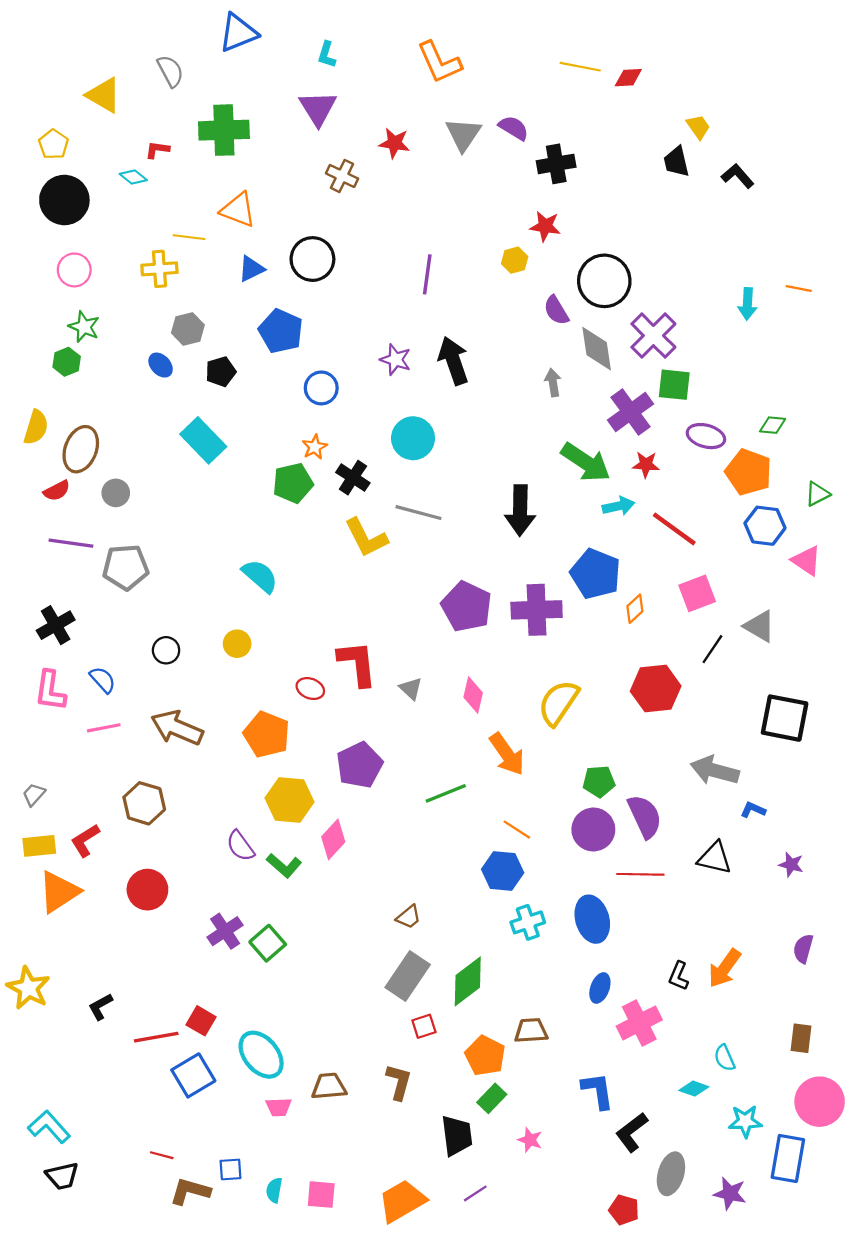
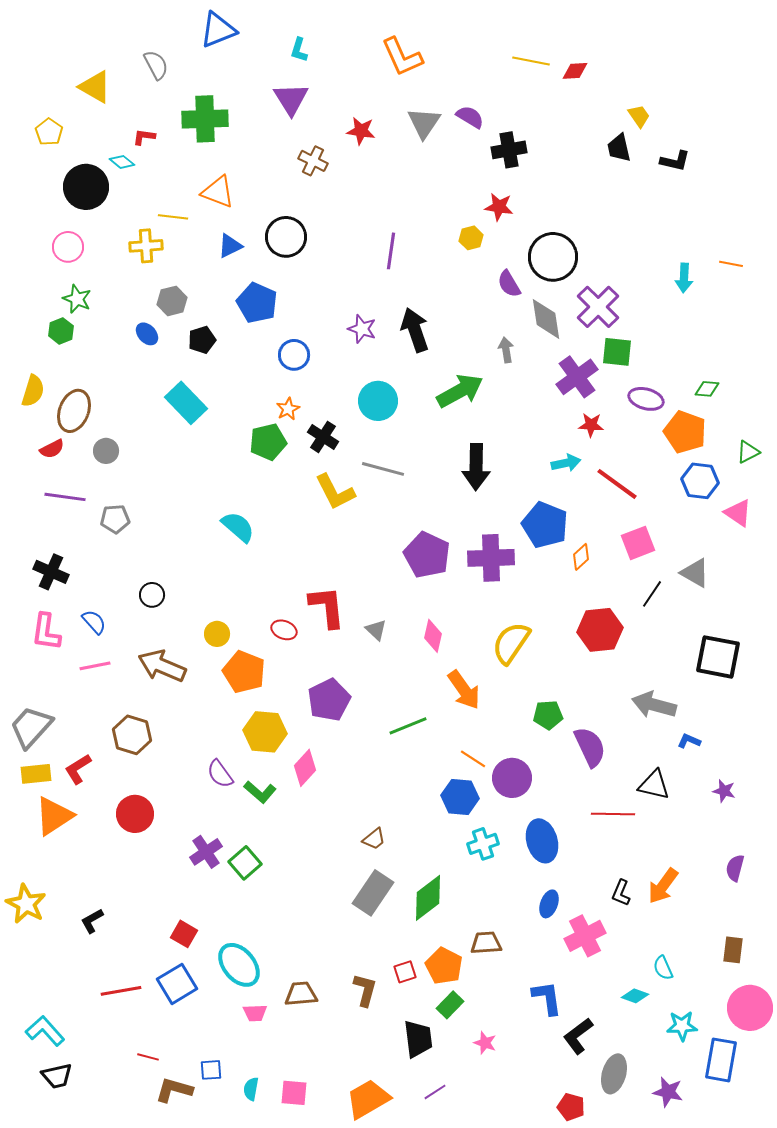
black L-shape: (738, 176) -> (675, 161), turned 144
black circle: (64, 200) -> (86, 187), moved
green arrow: (586, 462) -> (460, 391), moved, turned -63
gray pentagon: (126, 567) -> (115, 519), size x0.7
black cross: (56, 625) -> (51, 572), turned -36
yellow circle: (237, 644) -> (217, 634), moved
gray trapezoid: (34, 795) -> (31, 727), size x2.0
purple circle: (593, 830) -> (512, 778), moved
red line: (640, 874) -> (613, 814), moved
red square: (424, 1026) -> (405, 972), moved
red line: (156, 1037) -> (121, 991), moved

